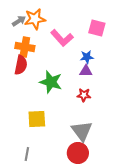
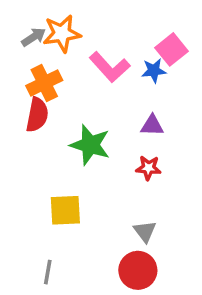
pink square: (97, 28) -> (171, 49), turned 36
orange cross: (25, 47) -> (44, 83), turned -36
blue star: (87, 57) -> (154, 71), moved
gray triangle: (82, 131) -> (145, 231), size x0.6

